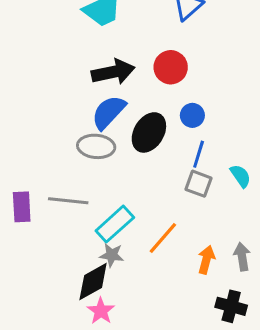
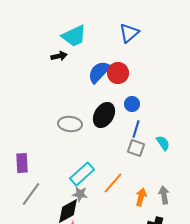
black arrow: (113, 72) -> (59, 56), moved, size x0.6
blue semicircle: (109, 112) -> (99, 72), moved
gray line: (68, 201) -> (31, 194), moved, turned -60

